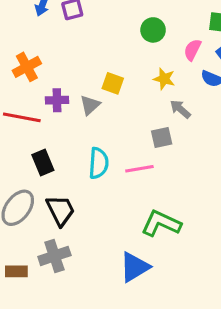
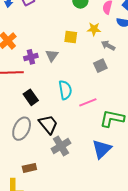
yellow square: (113, 83) -> (71, 37), moved
pink line: (139, 169) -> (88, 102), moved
gray cross: (54, 256) -> (61, 146), moved

